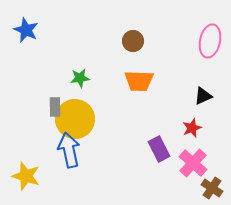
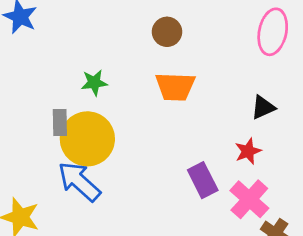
blue arrow: (69, 150) -> (79, 181), turned -36

